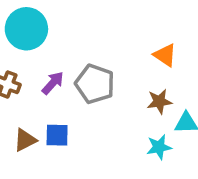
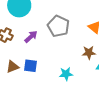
gray pentagon: (95, 84) -> (58, 26), moved
cyan star: (159, 147) -> (66, 74), moved

